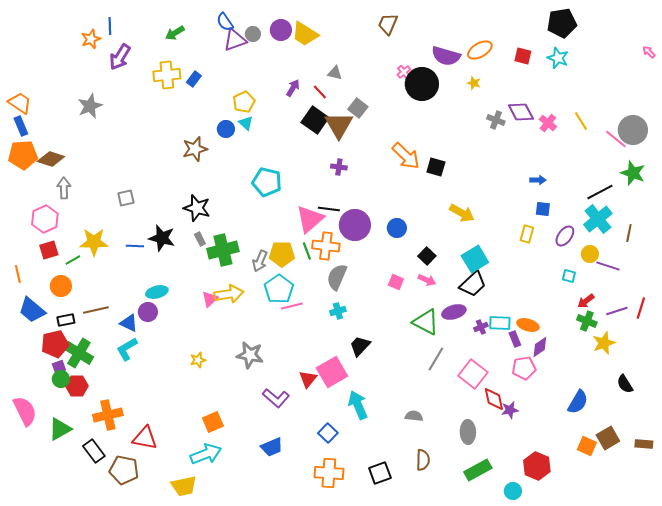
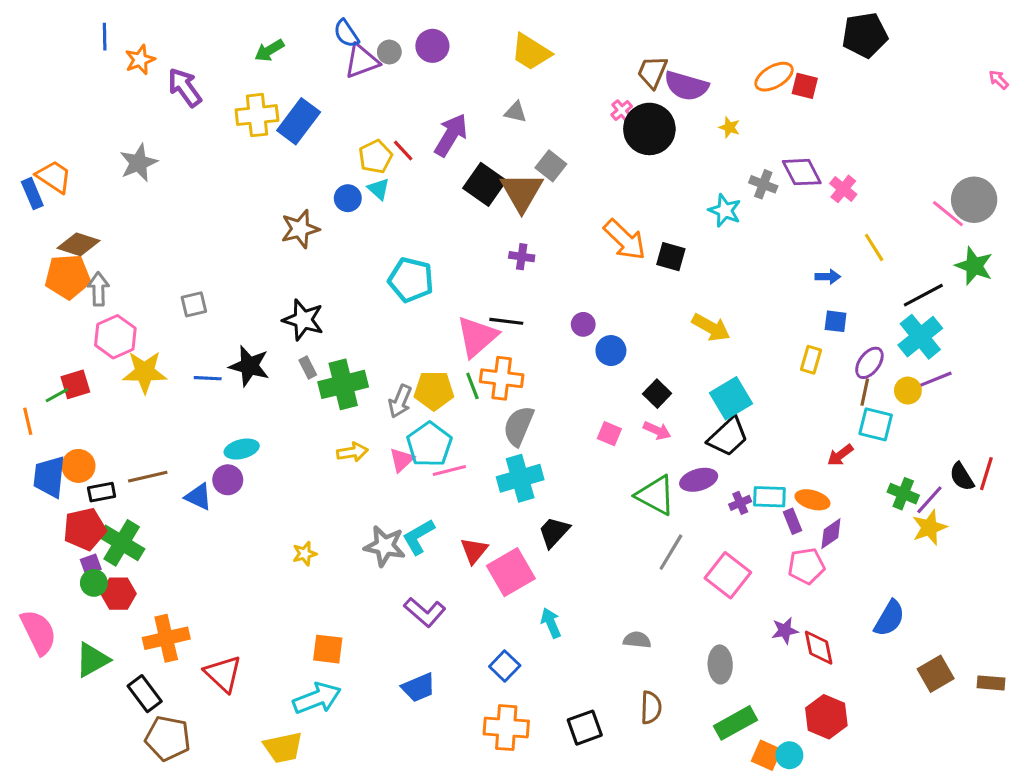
brown trapezoid: (388, 24) -> (652, 72), moved
blue line: (110, 26) -> (105, 37), moved
yellow trapezoid: (305, 34) -> (531, 52), moved
orange ellipse: (480, 50) -> (774, 77), moved
purple arrow: (120, 57) -> (185, 87), turned 112
cyan star: (558, 58) -> (725, 210), moved
blue rectangle: (194, 79) -> (299, 121), size x1.8
purple arrow: (293, 88) -> (451, 135), size x1.6
red line: (320, 92) -> (403, 150), moved
orange trapezoid: (20, 103) -> (54, 177), moved
yellow line: (581, 121) -> (874, 247), moved
orange pentagon: (23, 155) -> (68, 277), moved
pink hexagon: (45, 219) -> (115, 337), moved
purple circle: (355, 225) -> (583, 324), moved, size x0.5
brown line: (629, 233) -> (865, 392), moved
green line: (73, 260) -> (57, 395), moved
purple line: (608, 266) -> (934, 380), moved, turned -40
cyan square: (569, 276) -> (876, 424), size x1.6
orange circle: (61, 286) -> (78, 466), moved
yellow arrow: (229, 294) -> (352, 452), size x0.7
pink triangle: (210, 299) -> (402, 460), moved
red arrow: (586, 301) -> (840, 455), moved
blue trapezoid: (32, 310) -> (49, 477), turned 56
cyan cross: (338, 311) -> (520, 478), size x1.8
purple line: (617, 311) -> (929, 500), moved, turned -30
cyan L-shape: (127, 349) -> (419, 537), moved
red triangle: (308, 379) -> (474, 551), moved
black semicircle: (625, 384) -> (962, 477), moved
red diamond: (494, 399) -> (819, 648), moved
cyan arrow: (358, 405) -> (551, 623), size x0.7
orange square: (213, 422) -> (328, 649), turned 30
red triangle: (145, 438) -> (223, 674), turned 32
orange square: (587, 446) -> (766, 755), moved
brown pentagon: (124, 470) -> (168, 738), moved

